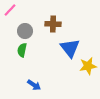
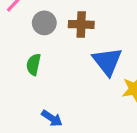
gray circle: (25, 31) -> (44, 23), moved

